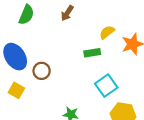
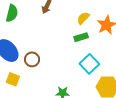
green rectangle: (92, 53) -> (81, 37), moved

